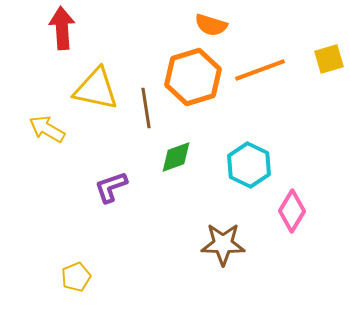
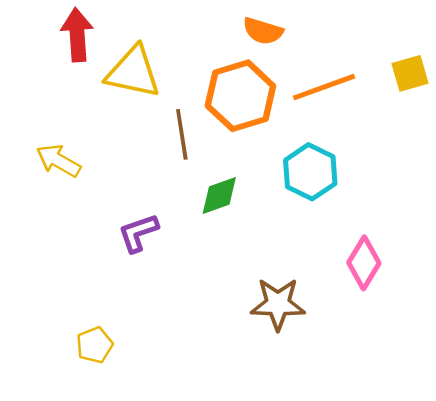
yellow triangle: (96, 89) -> (133, 72), moved
cyan hexagon: (249, 165) -> (310, 172), moved

